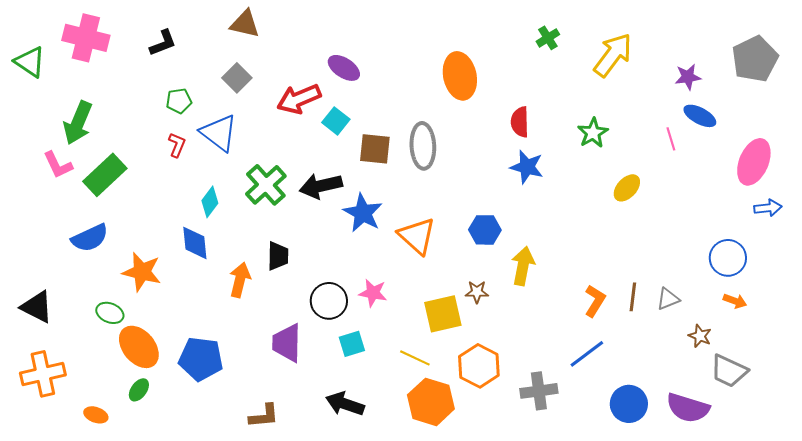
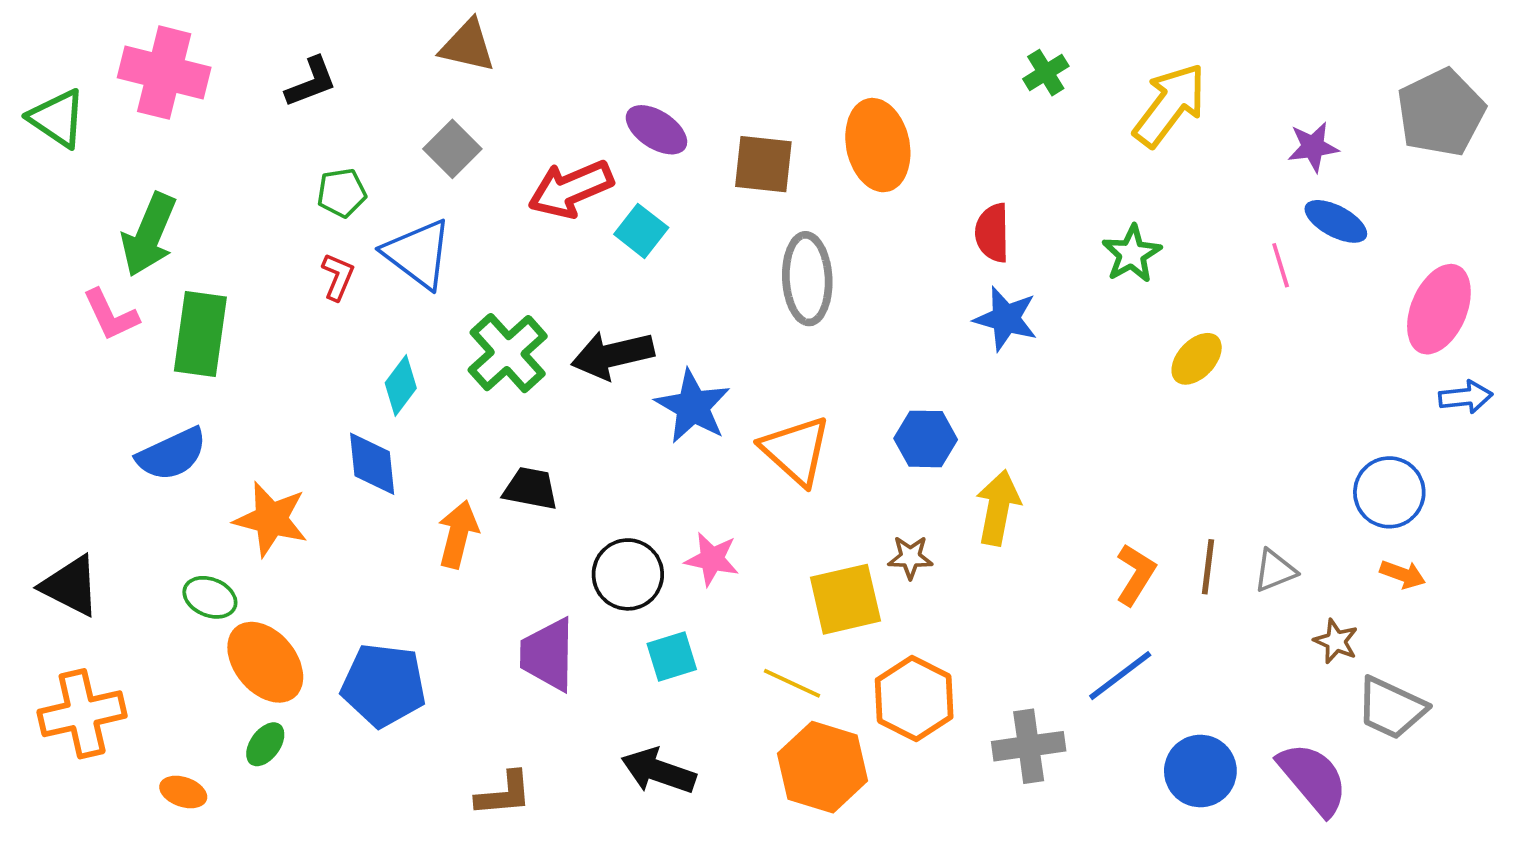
brown square: (375, 149) -> (763, 164), moved
green rectangle: (105, 175) -> (200, 334), turned -39
black trapezoid: (278, 256) -> (531, 489), turned -80
purple semicircle: (688, 408) -> (1313, 779), turned -147

